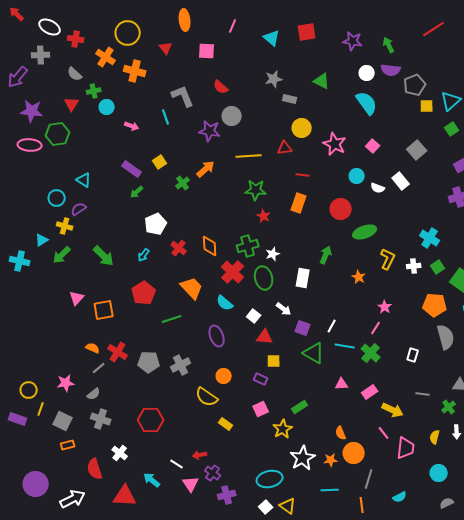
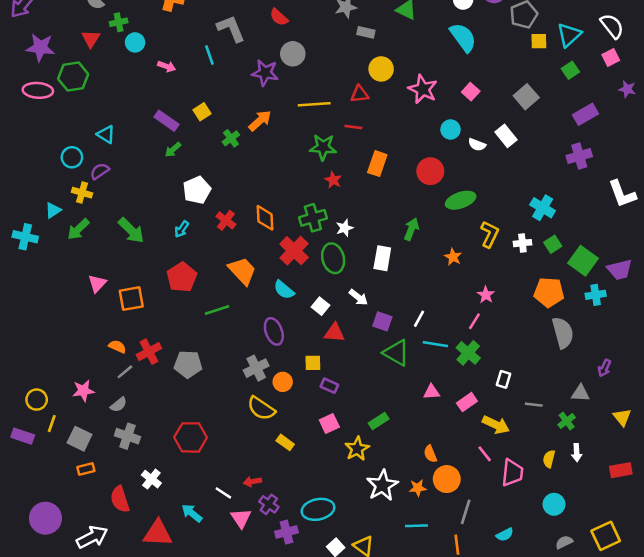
red line: (303, 175) -> (353, 127), moved
red cross: (118, 352) -> (149, 352), turned 30
white rectangle: (413, 355) -> (503, 379), moved
yellow square: (274, 361) -> (313, 363), moved
gray cross: (181, 365) -> (256, 368), moved
cyan ellipse: (270, 479) -> (318, 509), moved

